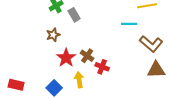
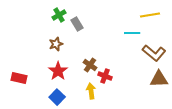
red star: (66, 58) -> (58, 71), moved
yellow arrow: (79, 80) -> (91, 91), moved
red rectangle: (16, 85) -> (19, 78), moved

